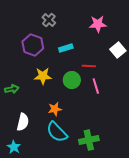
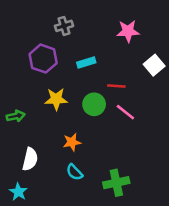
gray cross: (49, 20) -> (64, 26), turned 32
pink line: (96, 86) -> (125, 112), turned -35
cyan semicircle: (57, 132) -> (74, 172), size x0.6

